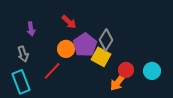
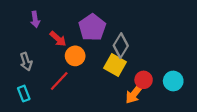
red arrow: (69, 22) -> (58, 39), moved
purple arrow: (31, 29) -> (35, 19), moved
purple pentagon: (85, 45) -> (92, 27), moved
cyan rectangle: (21, 82) -> (24, 94), size x0.6

